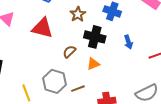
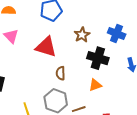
brown semicircle: (69, 52) -> (61, 73), moved, turned -48

